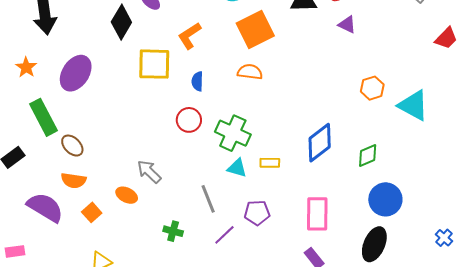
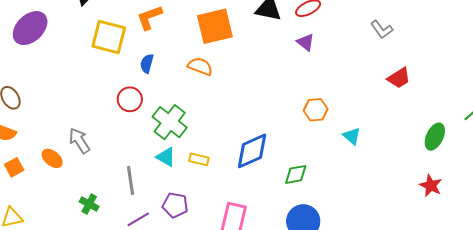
cyan triangle: (413, 105) -> (352, 136), size x0.6

